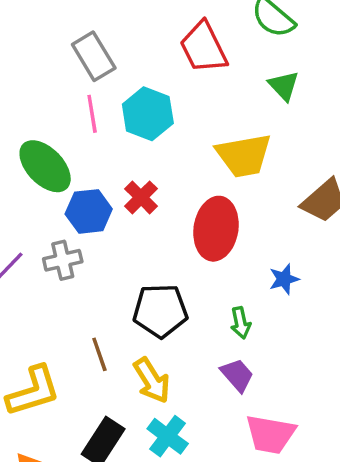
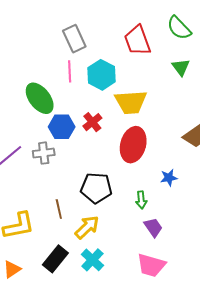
yellow trapezoid: (244, 155) -> (131, 102), moved
purple trapezoid: (237, 375) -> (153, 227), moved
yellow arrow: (152, 380) -> (87, 227), turned -108

